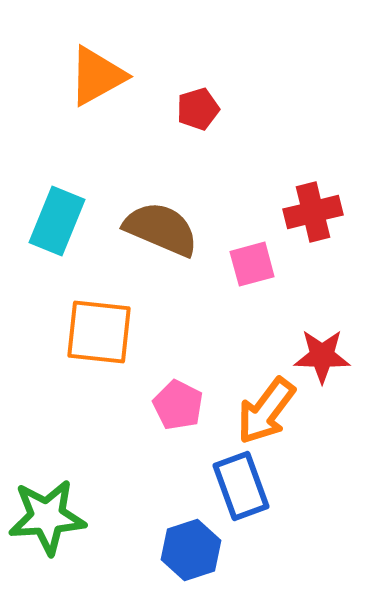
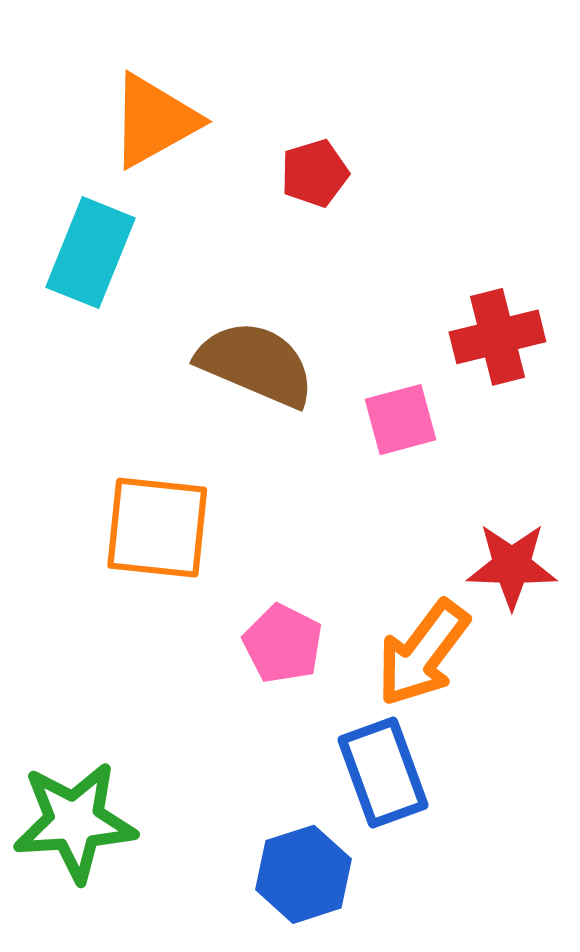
cyan rectangle: (57, 221) -> (90, 253), moved

